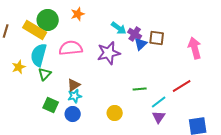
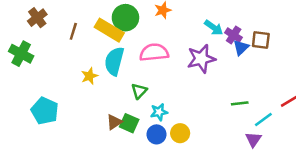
green triangle: (45, 74) -> (139, 91), moved
brown triangle: (74, 85) -> (114, 122), moved
yellow circle: (115, 113) -> (180, 133), moved
purple triangle: (159, 117) -> (253, 139), moved

